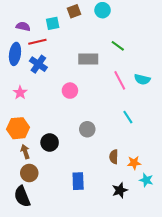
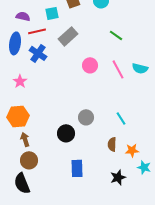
gray rectangle: (88, 59) -> (68, 36), moved, turned -42
pink circle: (70, 91) -> (90, 65), moved
cyan line: (128, 117) -> (121, 118), moved
black circle: (50, 142) -> (66, 133), moved

